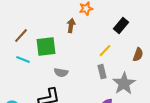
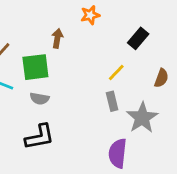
brown arrow: (71, 26) -> (57, 38), moved
gray semicircle: (61, 73) -> (40, 99), moved

